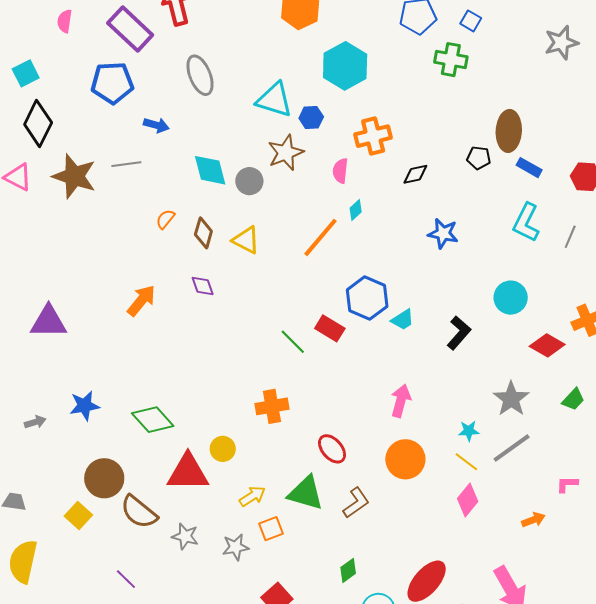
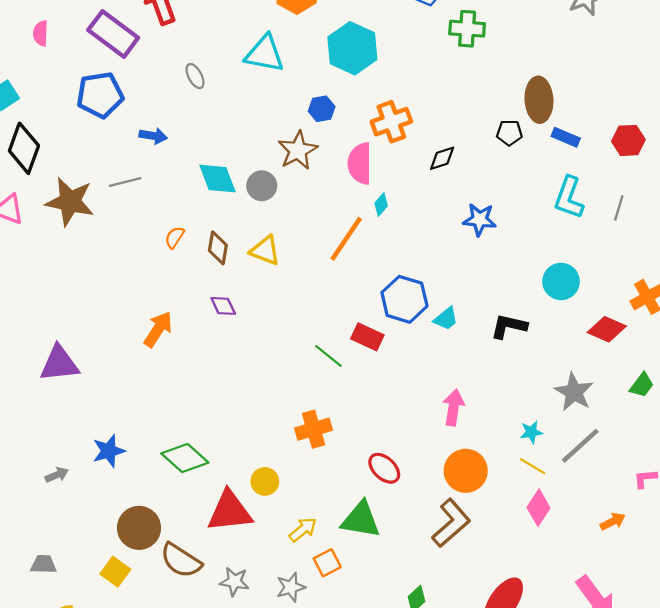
gray ellipse: (200, 75) -> (195, 76), size x0.6
cyan triangle: (274, 100) -> (265, 54), moved
pink semicircle: (340, 171) -> (360, 163), size x1.5
black L-shape: (459, 333) -> (509, 326), turned -112
brown L-shape: (356, 503) -> (451, 523), moved, size x1.4

